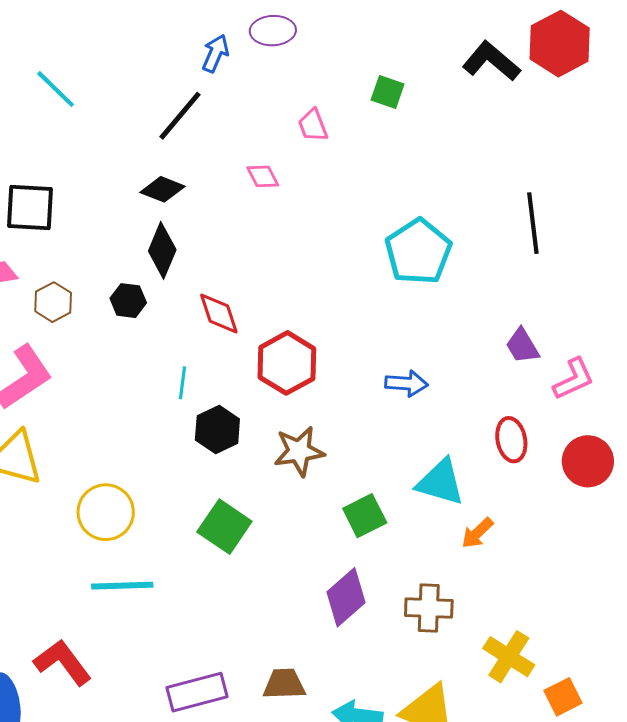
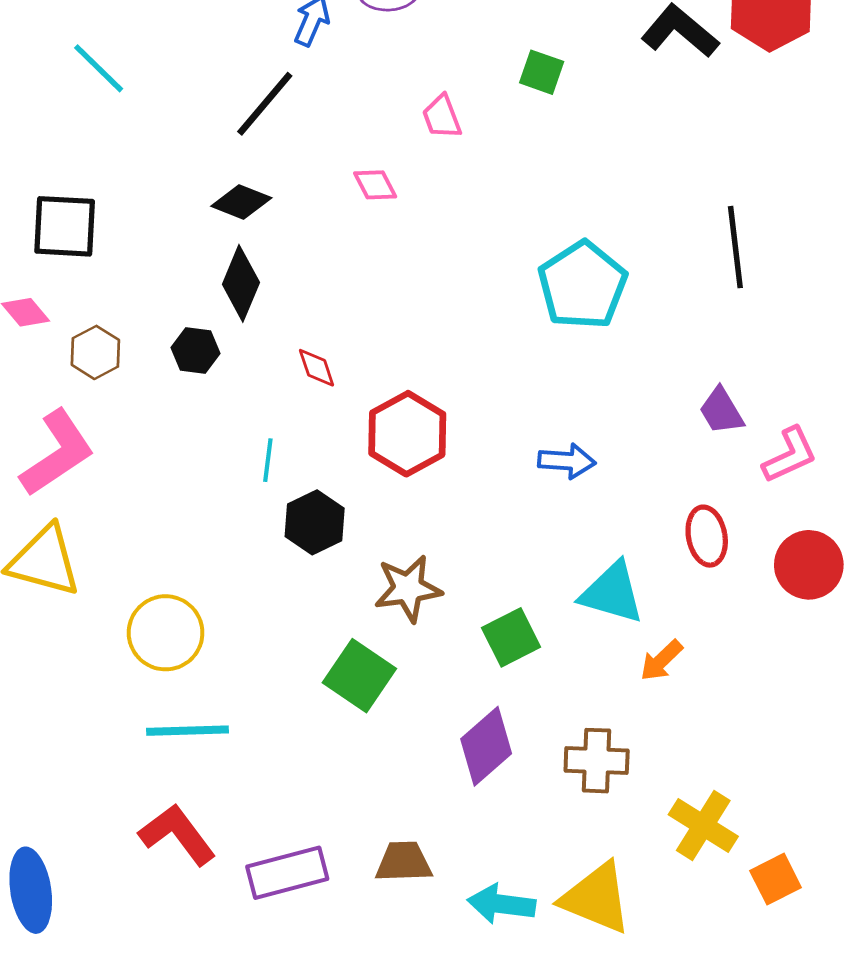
red diamond: (219, 314) -> (317, 368), size x0.7
brown star: (299, 451) -> (408, 588), moved
green square: (224, 527) -> (359, 676), moved
red L-shape: (63, 662) -> (177, 835), moved

